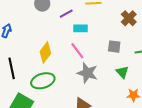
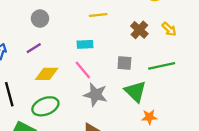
purple line: (66, 14) -> (34, 48), moved
yellow diamond: (45, 52) -> (47, 74), turned 55
green triangle: (122, 72) -> (135, 91), size x1.5

